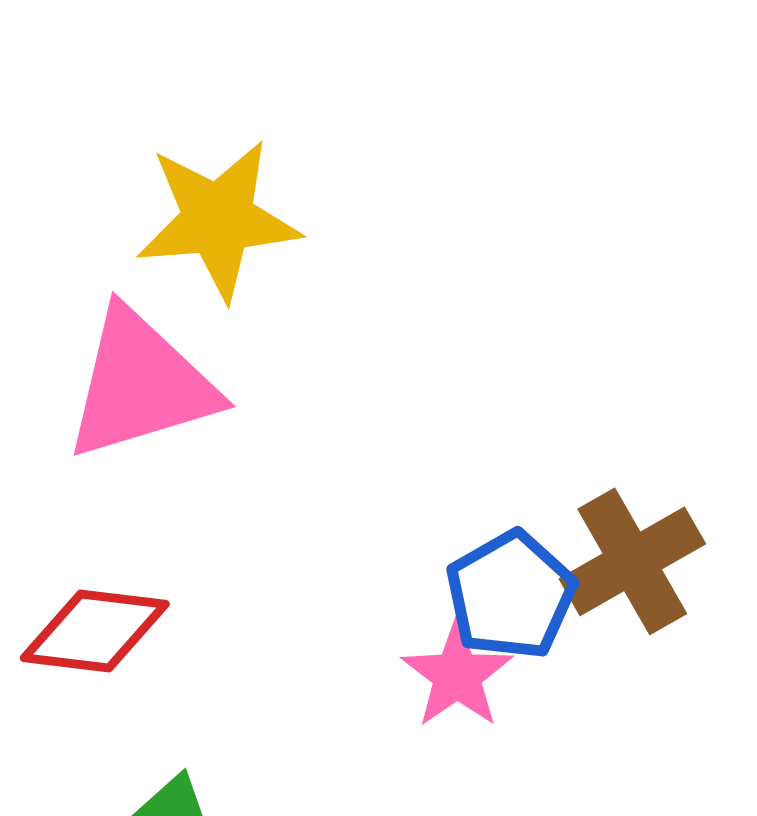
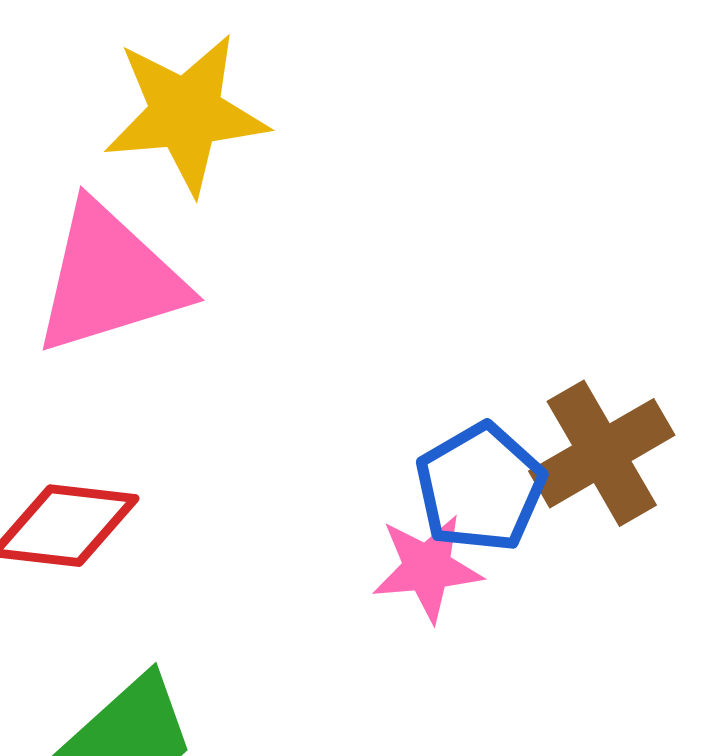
pink star: (457, 675) -> (427, 568), turned 30

